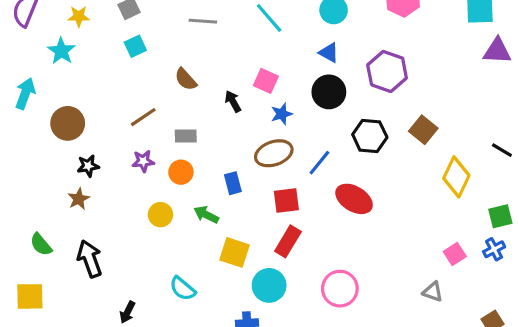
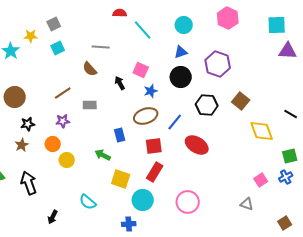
yellow star: (79, 16) -> (31, 36), moved
gray line: (203, 21) -> (101, 47), moved
blue triangle: (329, 53) -> (181, 52), turned -48
orange circle: (181, 172) -> (53, 144), moved
yellow diamond: (456, 177) -> (262, 131), turned -45
yellow circle: (160, 215) -> (67, 160), moved

